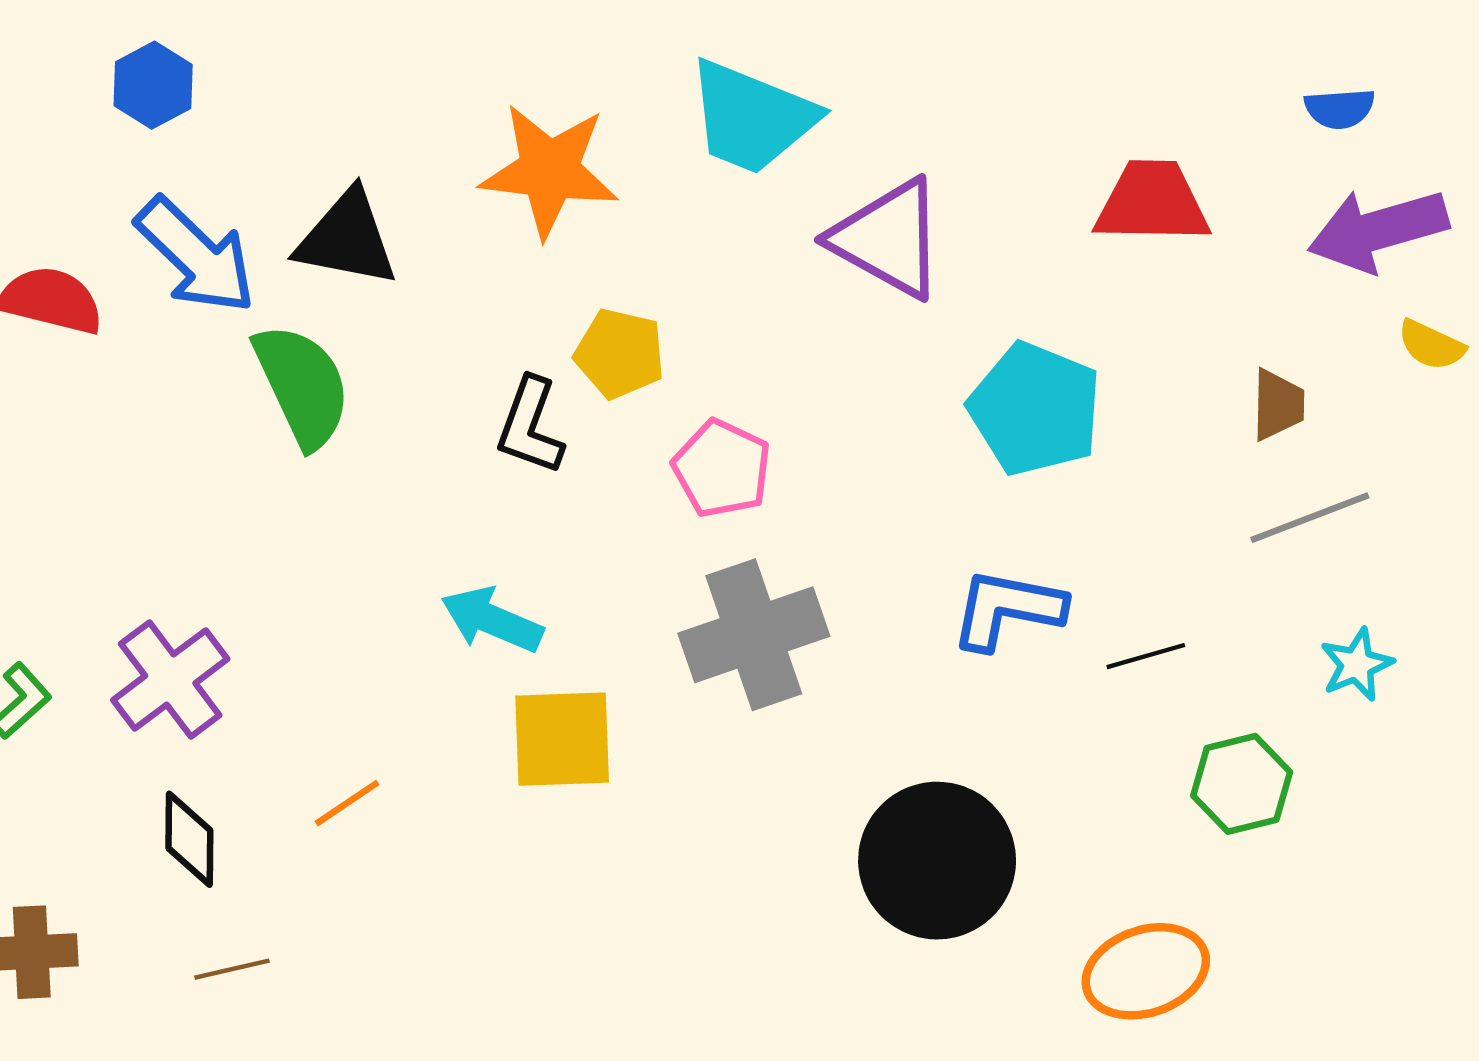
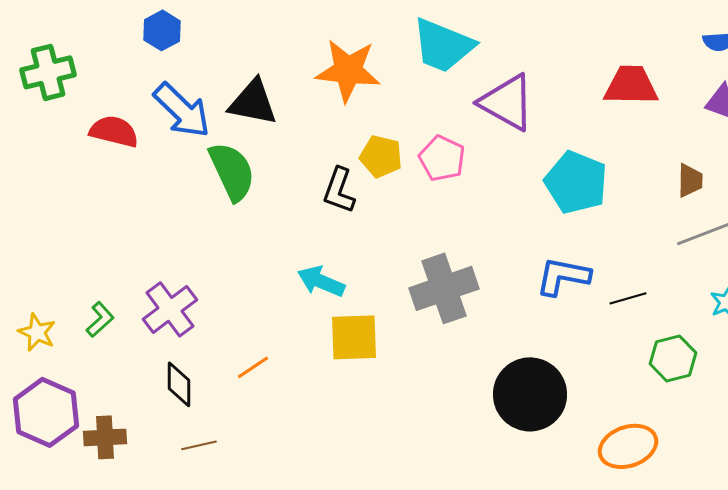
pink pentagon: (722, 469) -> (442, 158), moved

